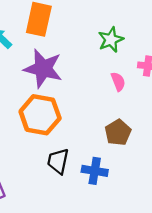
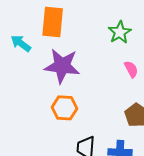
orange hexagon: (40, 115) -> (65, 108), size x0.7

